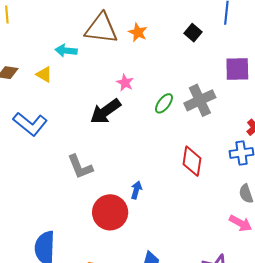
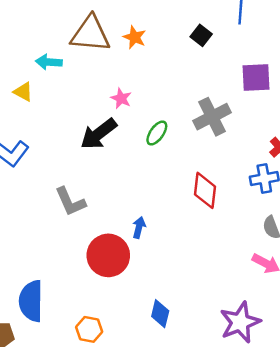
green ellipse: (164, 103) -> (157, 133), moved

